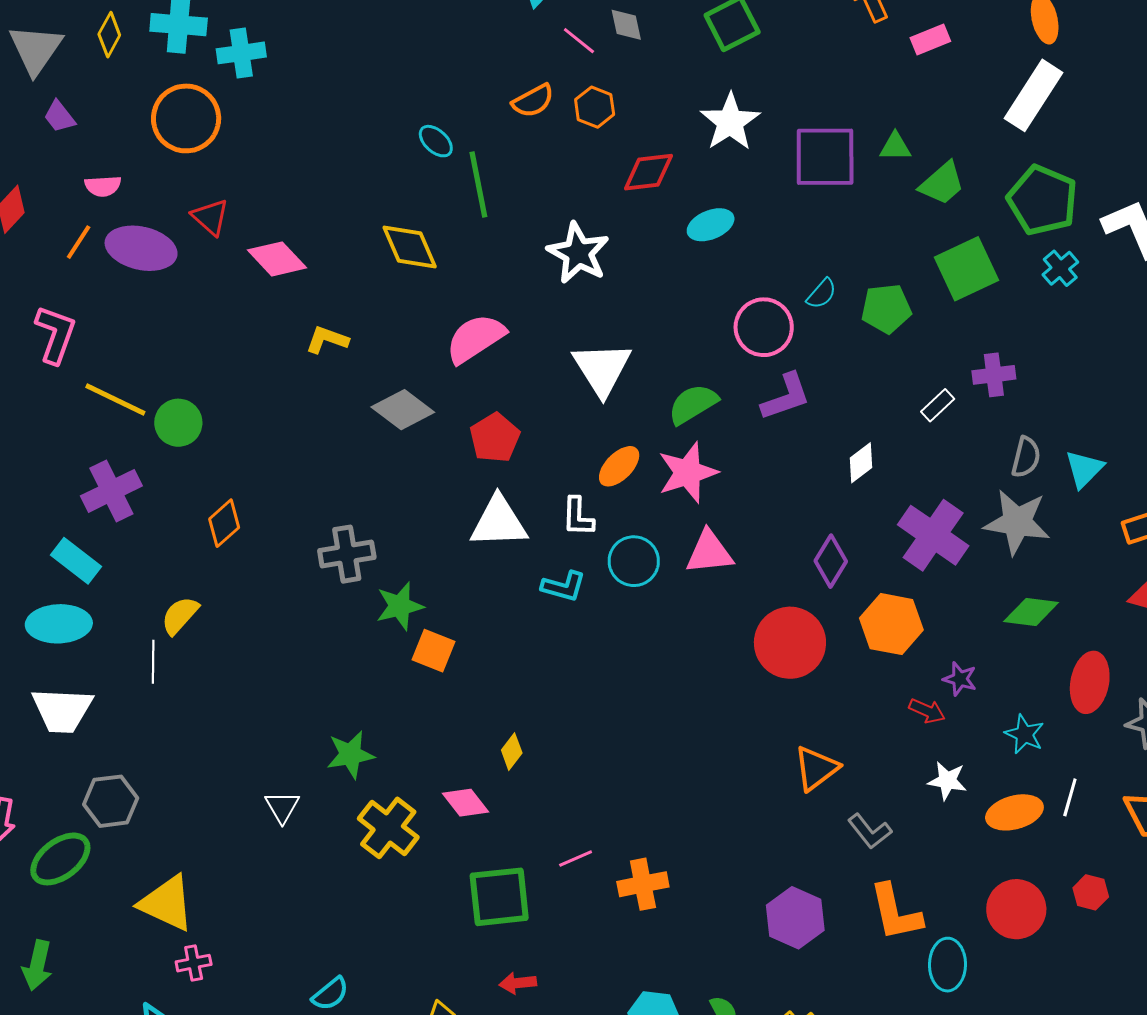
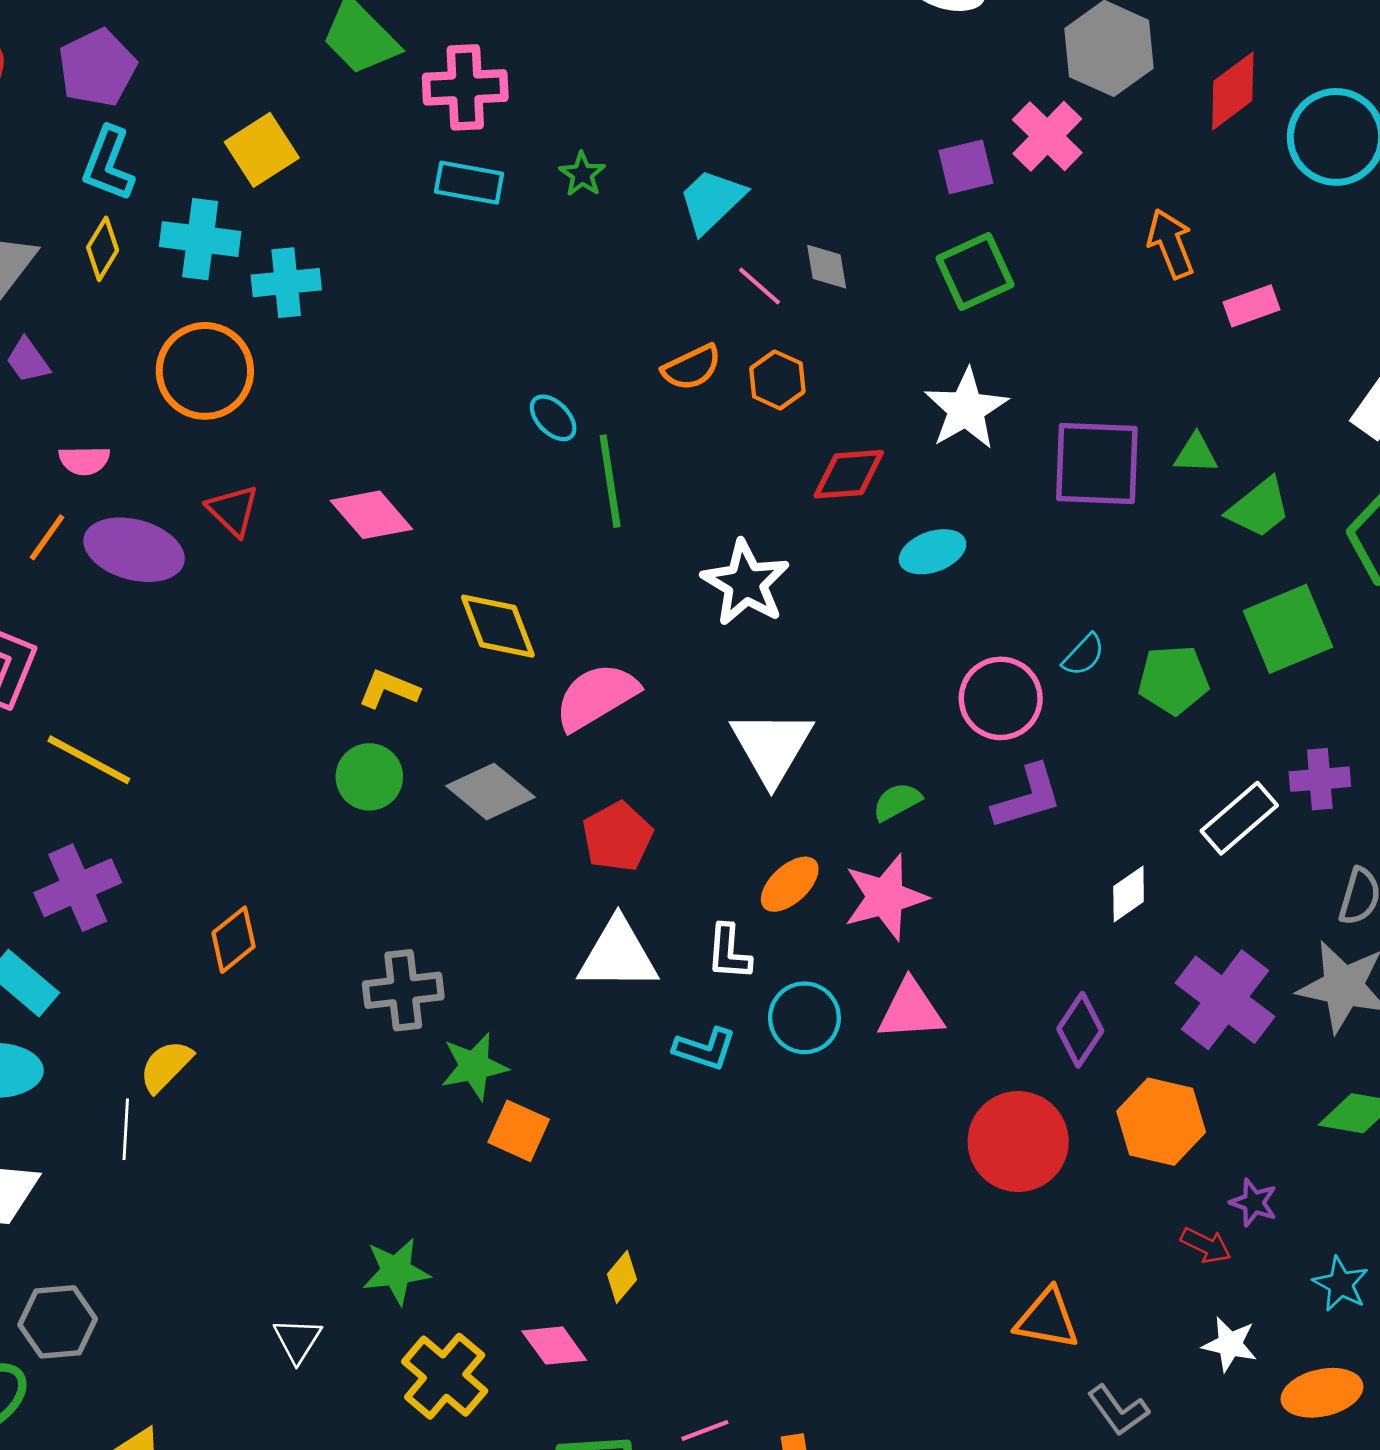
yellow diamond: (410, 247) -> (498, 626), moved
pink diamond: (277, 259) -> (371, 515), moved
green semicircle: (693, 404) -> (897, 802), size x0.7
white rectangle: (938, 405) -> (1239, 818), size x1.6
green circle: (178, 423) -> (369, 777), moved
orange triangle: (816, 768) -> (1047, 1319), turned 45

